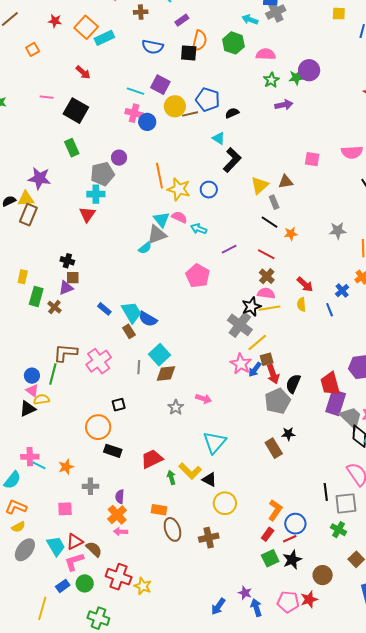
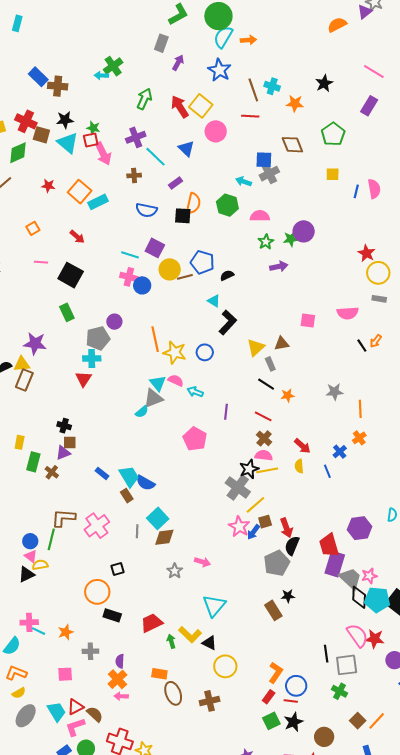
orange square: (33, 49) -> (33, 228), moved
purple line: (229, 249) -> (226, 412), turned -56
red arrow: (273, 374) -> (286, 528), moved
red line: (290, 539) -> (291, 701), turned 32

